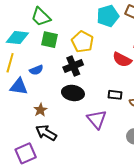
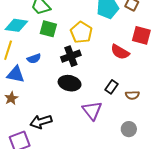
black rectangle: (115, 95) -> (111, 87), turned -64
brown star: (40, 110) -> (11, 98), moved
black arrow: (46, 133) -> (41, 122), turned -50

